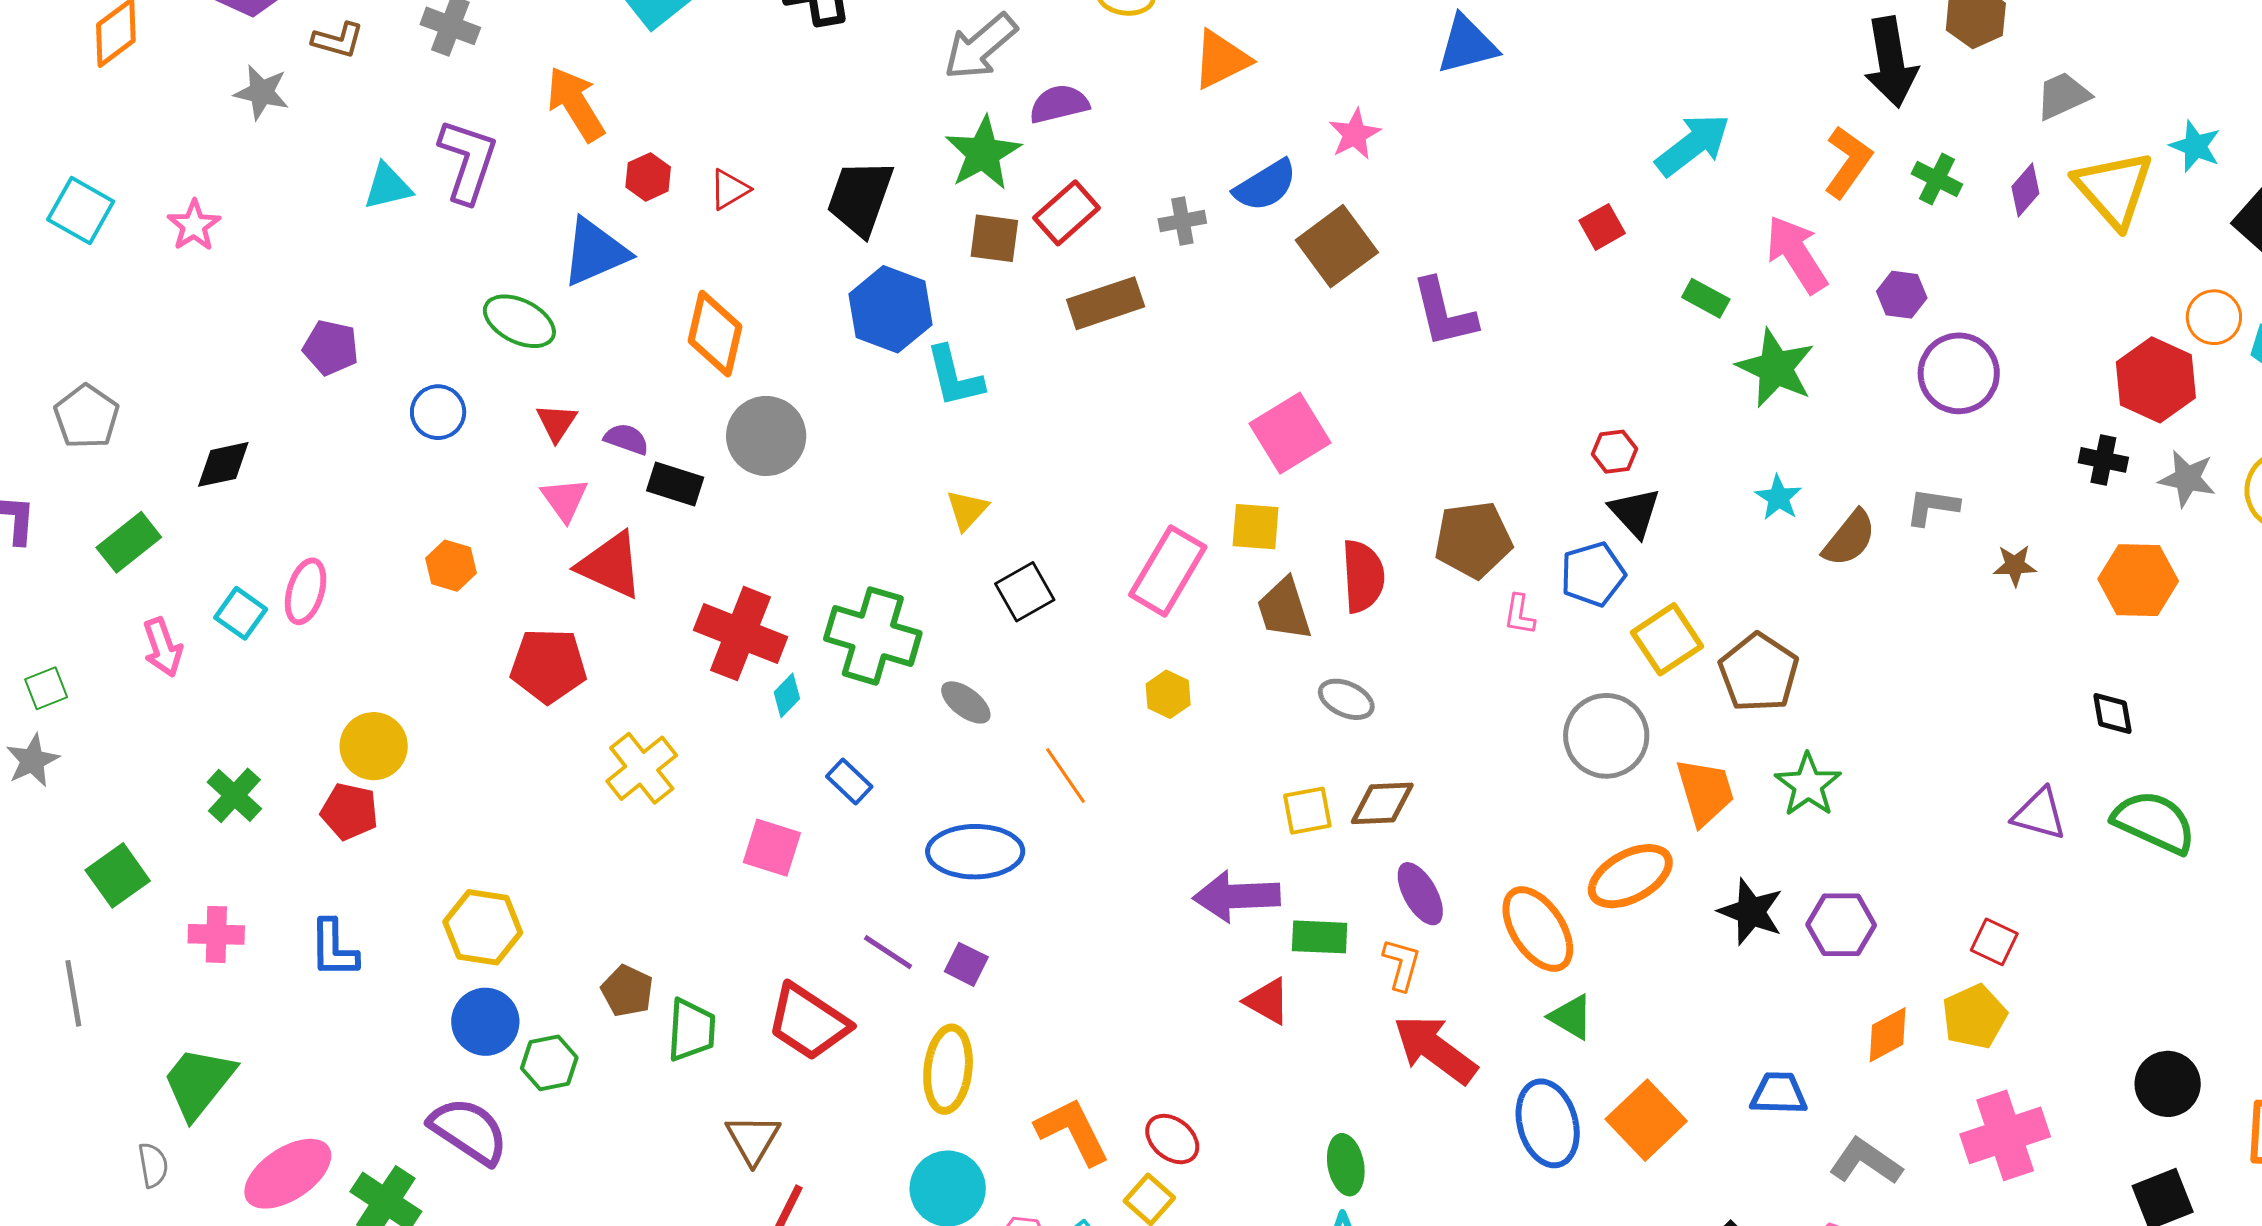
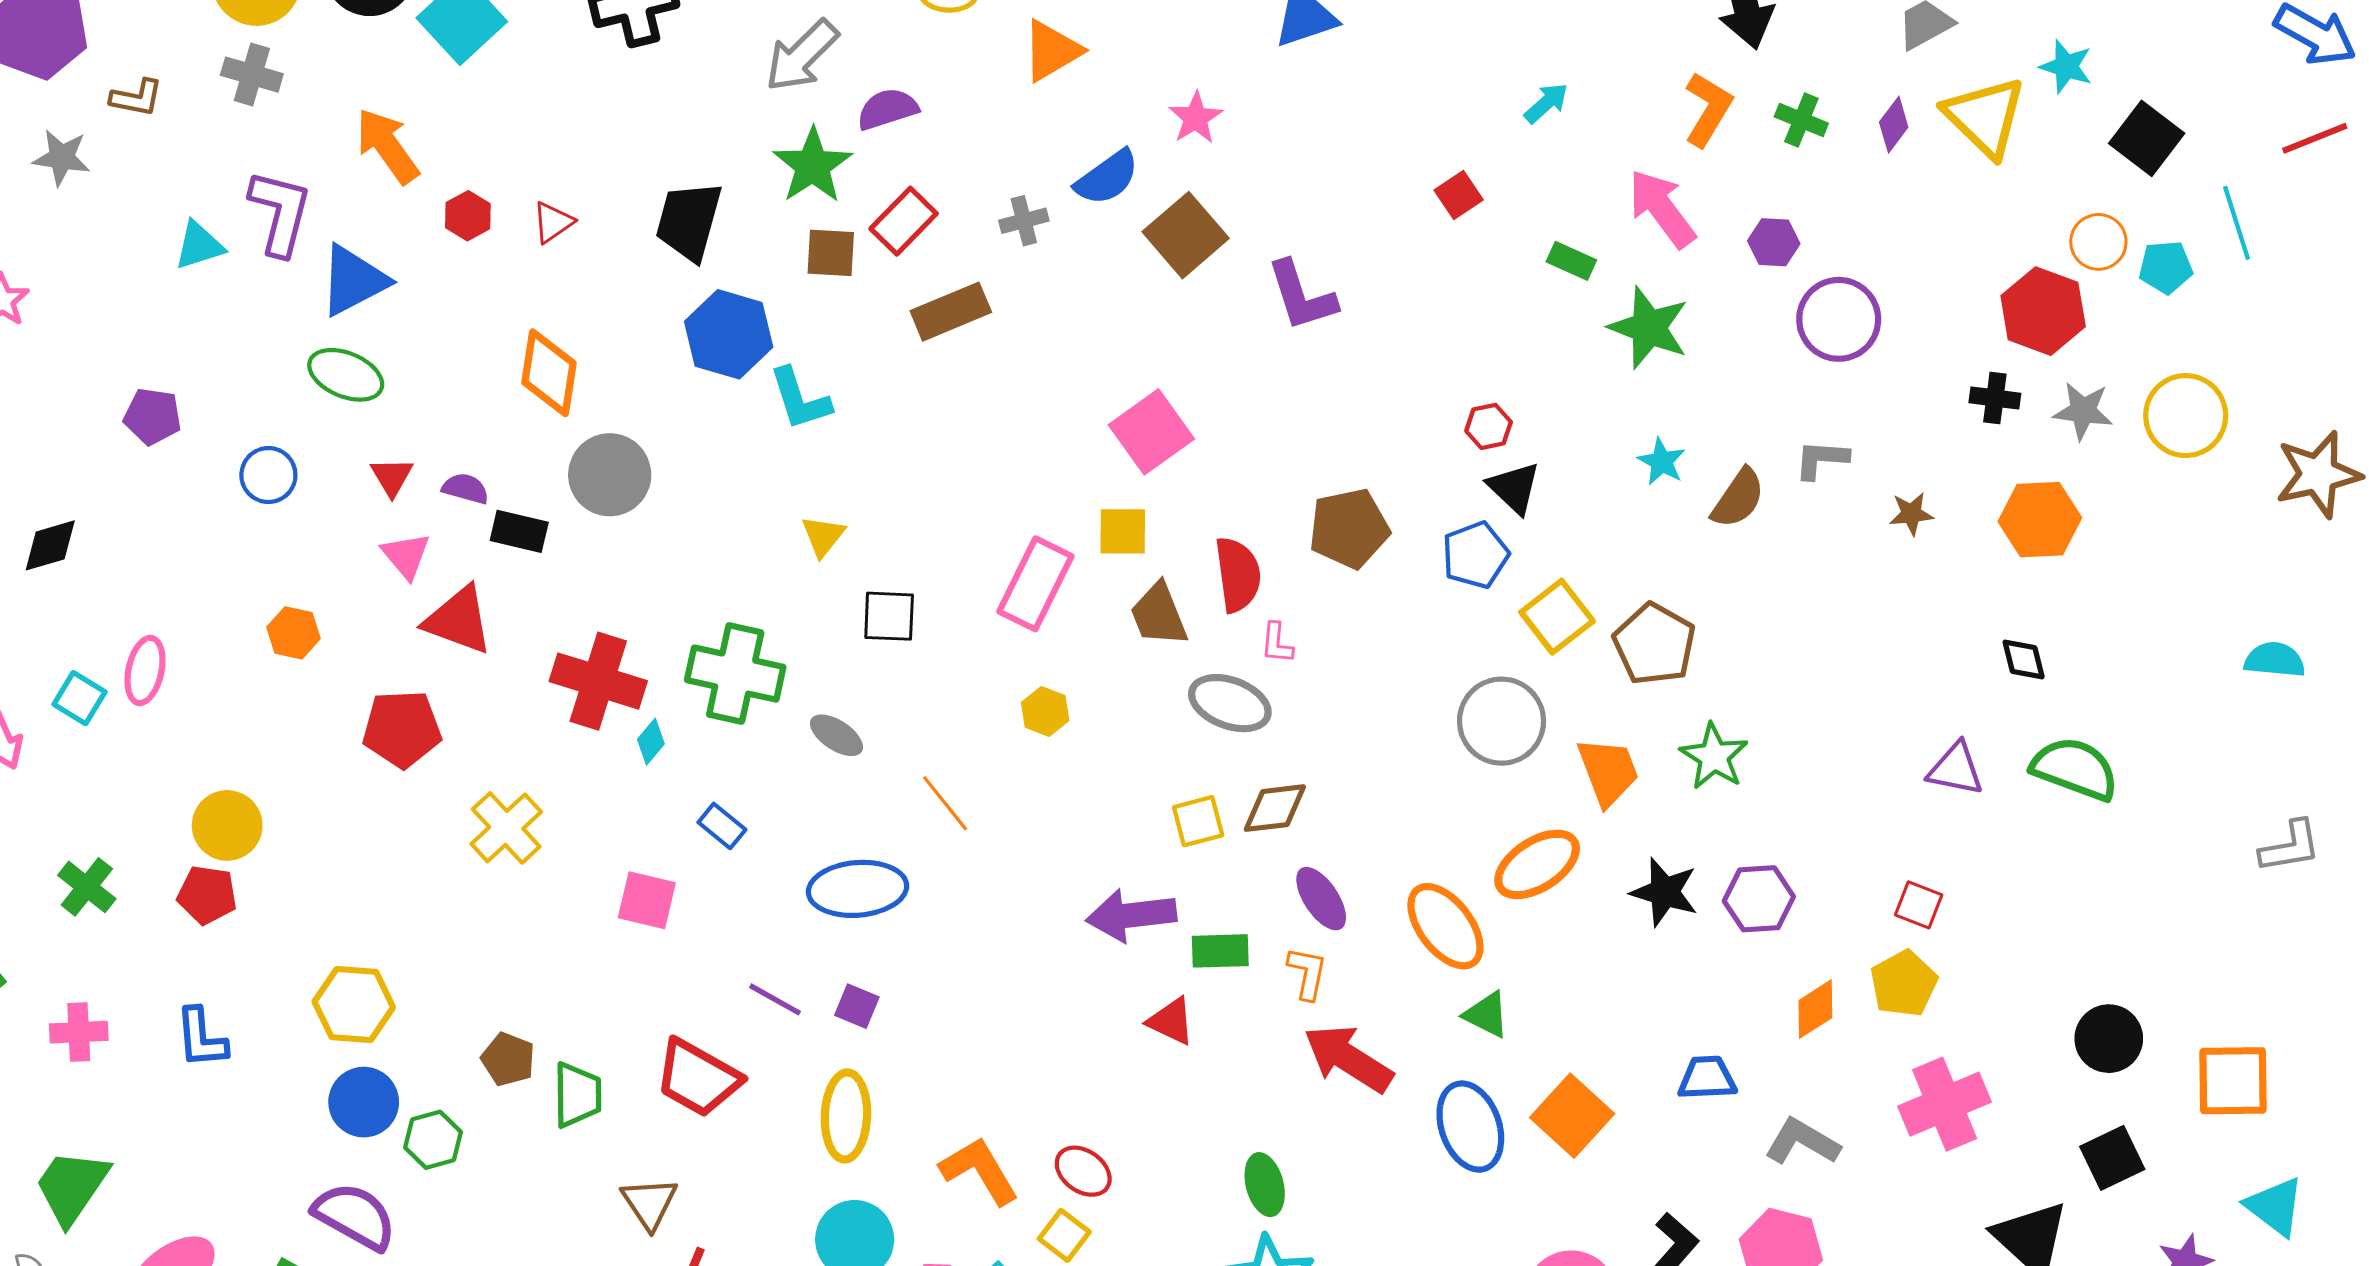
cyan arrow: (1693, 145) -> (1546, 103), size x0.6
blue triangle: (595, 252) -> (353, 280), moved
black square: (1025, 592) -> (889, 616), turned 36
pink L-shape: (1519, 615) -> (1277, 643), moved
gray ellipse: (1346, 699) -> (1230, 703), size x1.4

